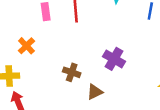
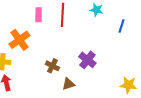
orange cross: (26, 46) -> (19, 40), size x1.5

